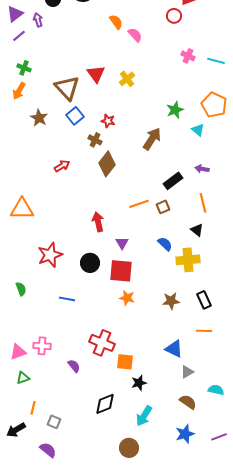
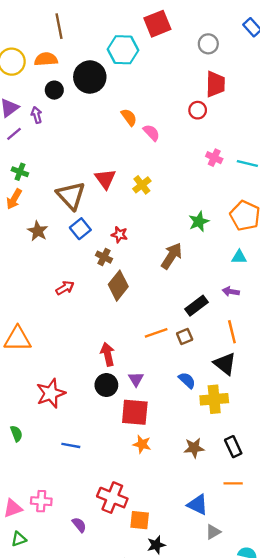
cyan triangle: (198, 130) -> (239, 257), moved, turned -40
black triangle: (197, 230) -> (225, 364), size x1.5
black circle: (90, 263) -> (106, 385), moved

